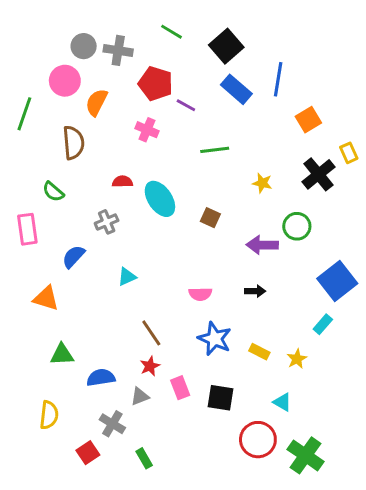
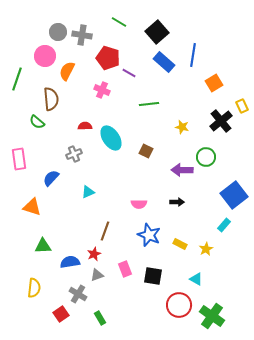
green semicircle: (53, 192) -> (37, 122), moved
brown line: (151, 333) -> (105, 231), turned 54
red star: (150, 366) -> (94, 254), moved

